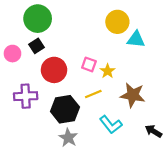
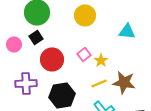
yellow circle: (117, 22) -> (85, 15), moved
pink square: (89, 64) -> (84, 54), turned 32
yellow line: (93, 94) -> (99, 83), moved

